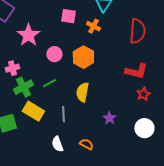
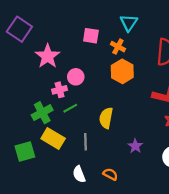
orange hexagon: (83, 57) -> (122, 71), moved
pink cross: (12, 68) -> (60, 90), moved

